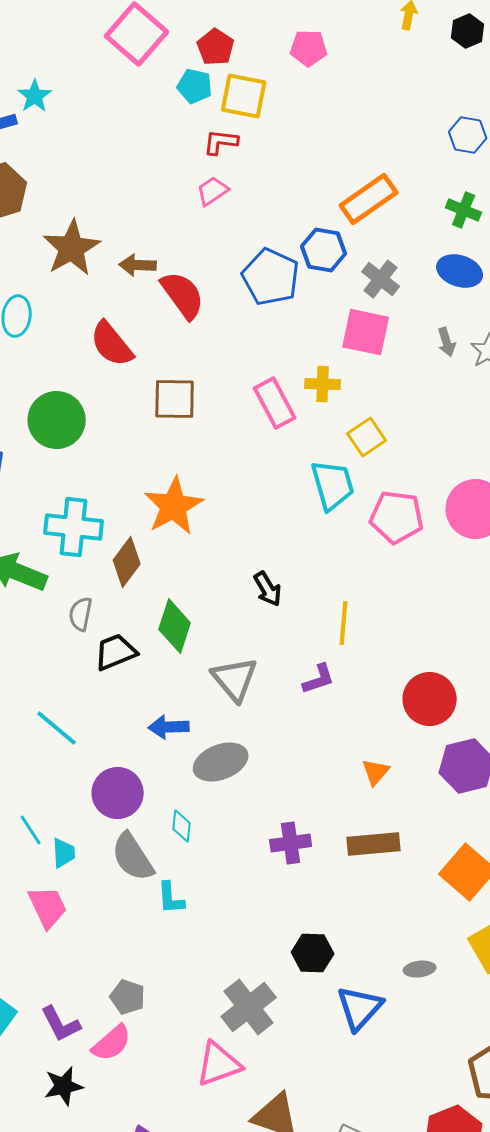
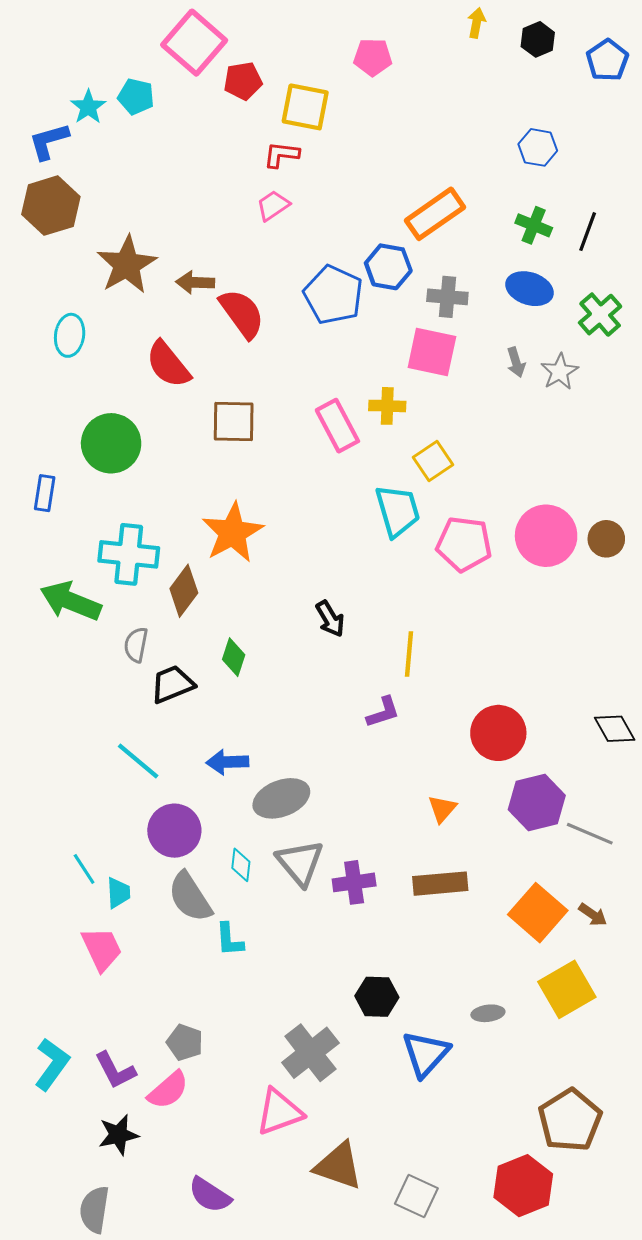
red pentagon: (216, 47) -> (243, 81), moved, turned 30
cyan pentagon: (195, 86) -> (136, 97), moved
gray cross: (381, 279) -> (447, 297), turned -33
green diamond: (175, 626) -> (234, 657), size x0.7
gray triangle: (235, 679) -> (300, 863), moved
cyan line: (57, 728) -> (138, 761), moved

